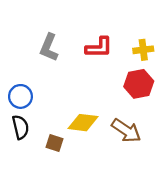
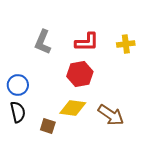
red hexagon: (139, 84) -> (80, 74), moved

